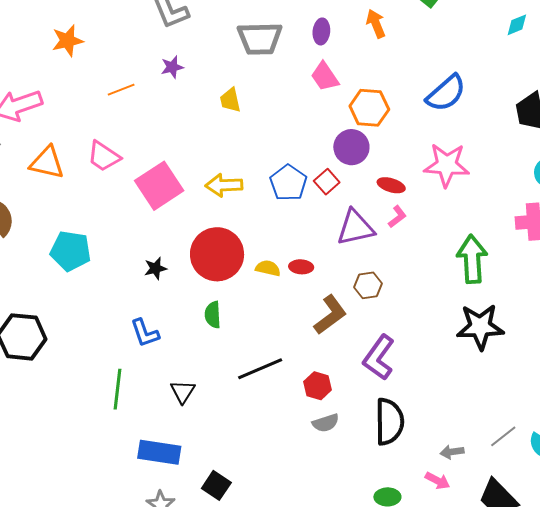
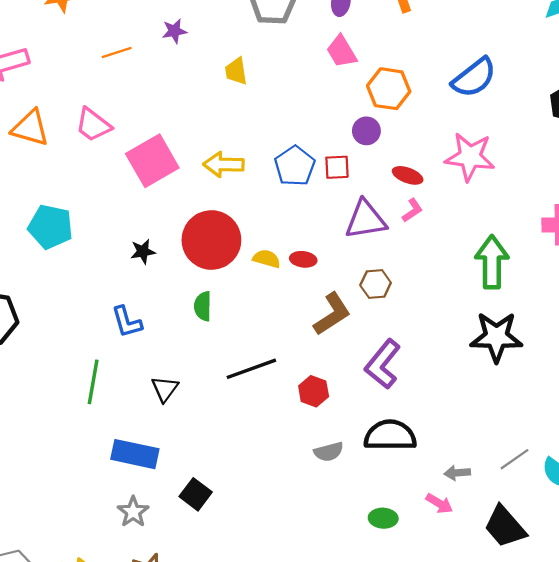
purple circle: (351, 147) -> (366, 131), size x0.7
red square: (327, 182) -> (337, 167), turned 35
black semicircle: (389, 422) -> (390, 435), turned -93
gray semicircle: (326, 423) -> (329, 452), moved

